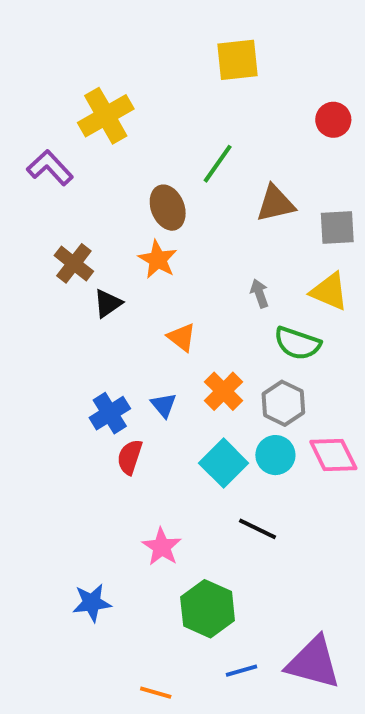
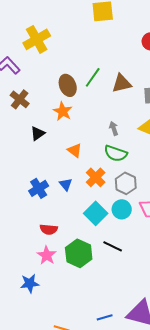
green line: (218, 164) -> (93, 77), moved
brown cross: (74, 263) -> (20, 99), moved
green semicircle: (297, 343) -> (116, 153), moved
red semicircle: (130, 457) -> (49, 229), moved, turned -102
pink star: (162, 547) -> (47, 255), moved
green hexagon: (208, 609) -> (79, 253), moved

